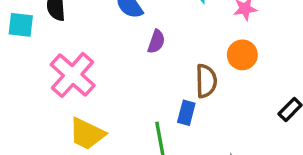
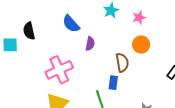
pink cross: (73, 75) -> (59, 70), moved, turned 32

